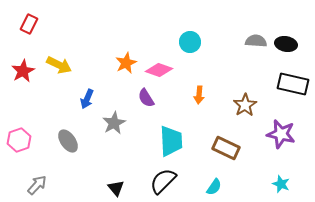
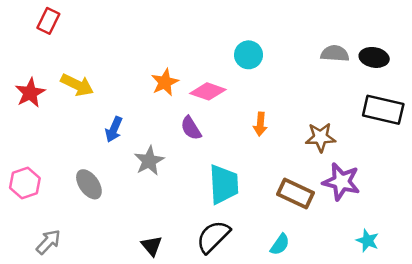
red rectangle: (29, 24) -> (48, 21), moved
brown star: (245, 105) -> (320, 137), turned 30
purple star: (281, 134) -> (341, 182), moved

